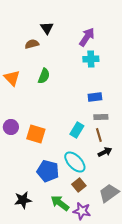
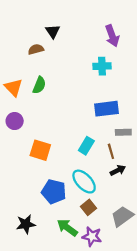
purple arrow: (87, 37) -> (112, 36), moved, turned 126
green semicircle: (44, 76) -> (39, 85), moved
blue rectangle: (95, 97) -> (106, 109), size x1.5
gray rectangle: (101, 117) -> (123, 132), moved
purple circle: (11, 127) -> (15, 121), moved

